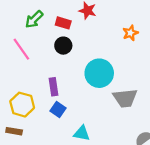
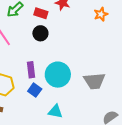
orange star: (130, 33) -> (101, 14), moved
cyan circle: (99, 73) -> (58, 75), moved

